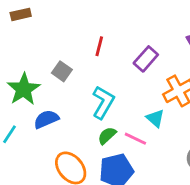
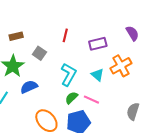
brown rectangle: (21, 14) -> (16, 36), moved
purple rectangle: (146, 59) -> (98, 44), turned 36
cyan triangle: (155, 118) -> (98, 75), moved

